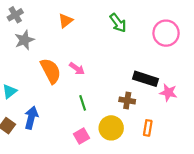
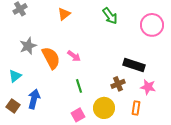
gray star: (24, 40) -> (28, 46), moved
pink star: (168, 93) -> (148, 87), moved
brown cross: (127, 101) -> (118, 84), turned -32

